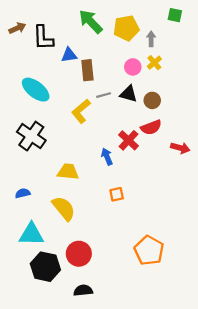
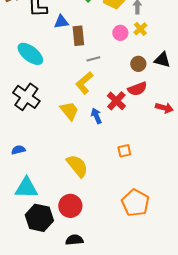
black triangle: (128, 94) -> (162, 60), moved
yellow L-shape: (81, 111) -> (84, 83), moved
yellow trapezoid: (68, 172) -> (69, 111), moved, turned 45
orange square: (117, 194) -> (124, 151), moved
yellow semicircle: (64, 208) -> (77, 166), moved

